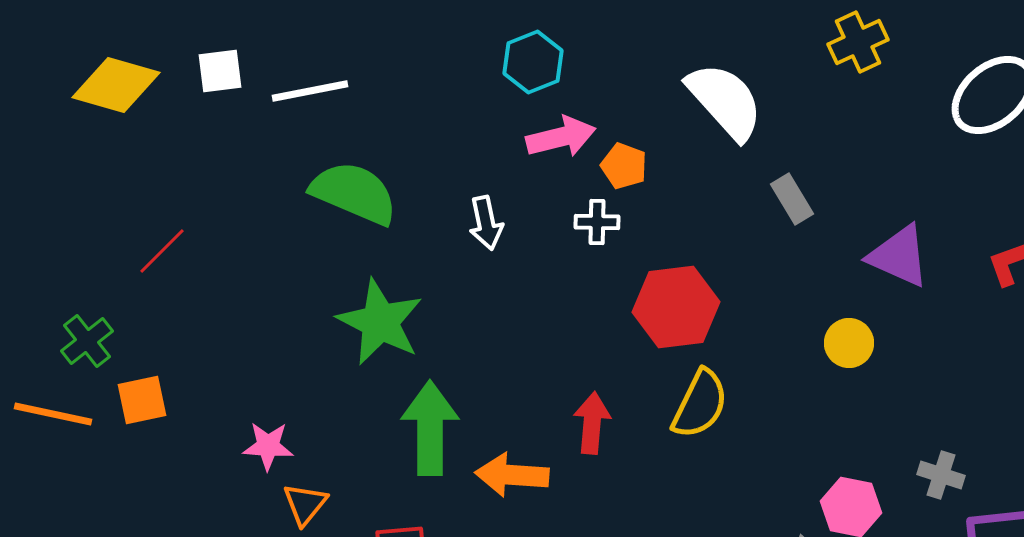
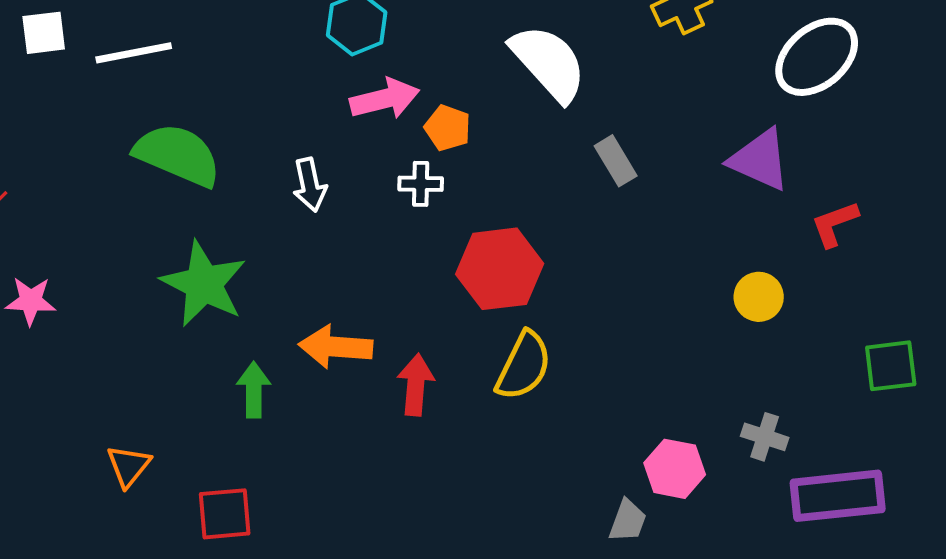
purple triangle: (899, 256) -> (760, 160), moved
yellow circle: (849, 343) -> (759, 297), moved
green arrow: (430, 428) -> (254, 390), size x0.6
pink star: (268, 446) -> (31, 301), moved
orange arrow: (512, 475) -> (336, 347), moved

